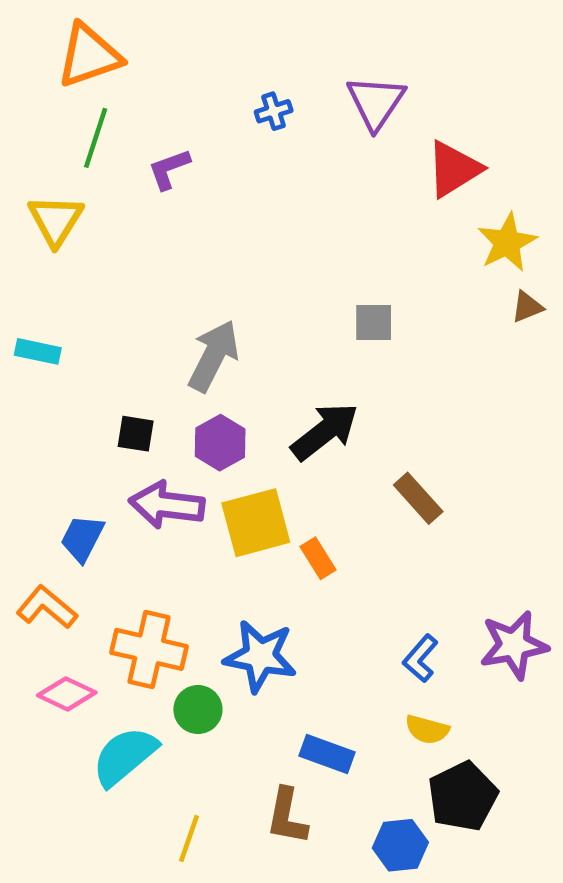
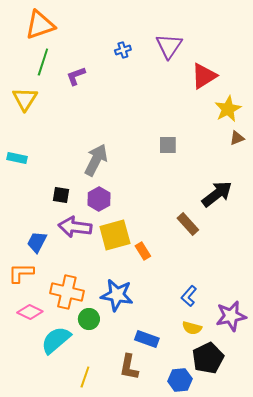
black arrow: (325, 431) -> (217, 194), moved
orange L-shape: (47, 607) -> (21, 273), turned -40
purple star: (514, 645) -> (231, 316), moved

